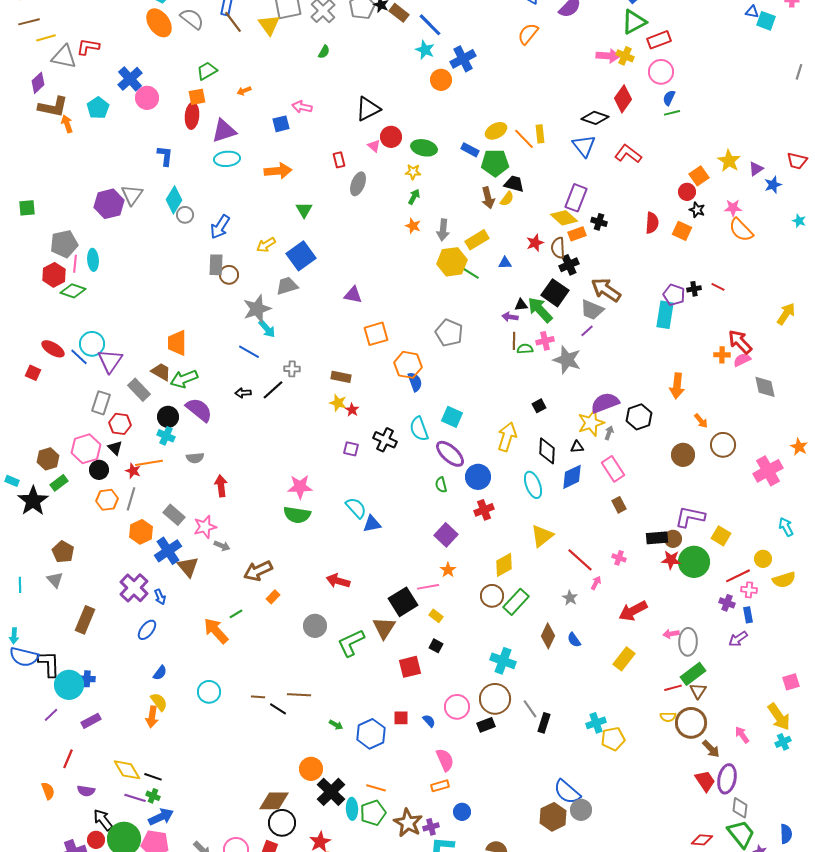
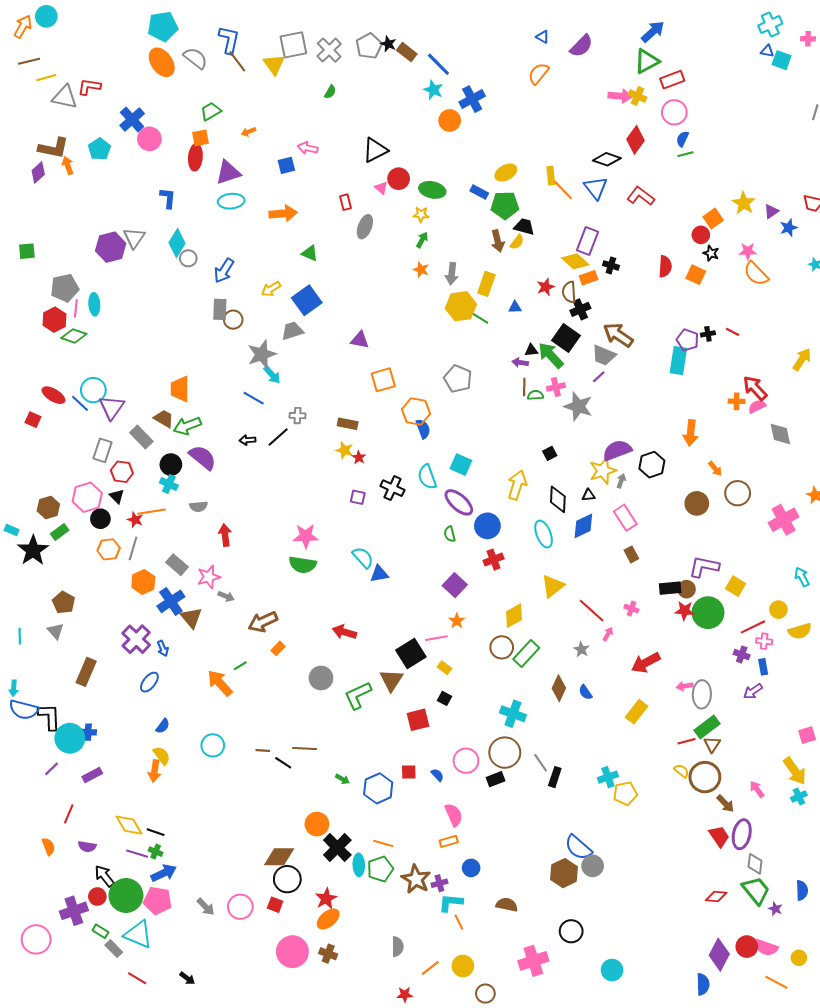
purple diamond: (38, 83) -> (38, 173), moved
orange line: (524, 139) -> (563, 190), moved
green triangle: (304, 210) -> (310, 253), turned -36
yellow rectangle: (477, 240) -> (486, 284), turned -40
yellow semicircle: (668, 717) -> (681, 771), turned -140

